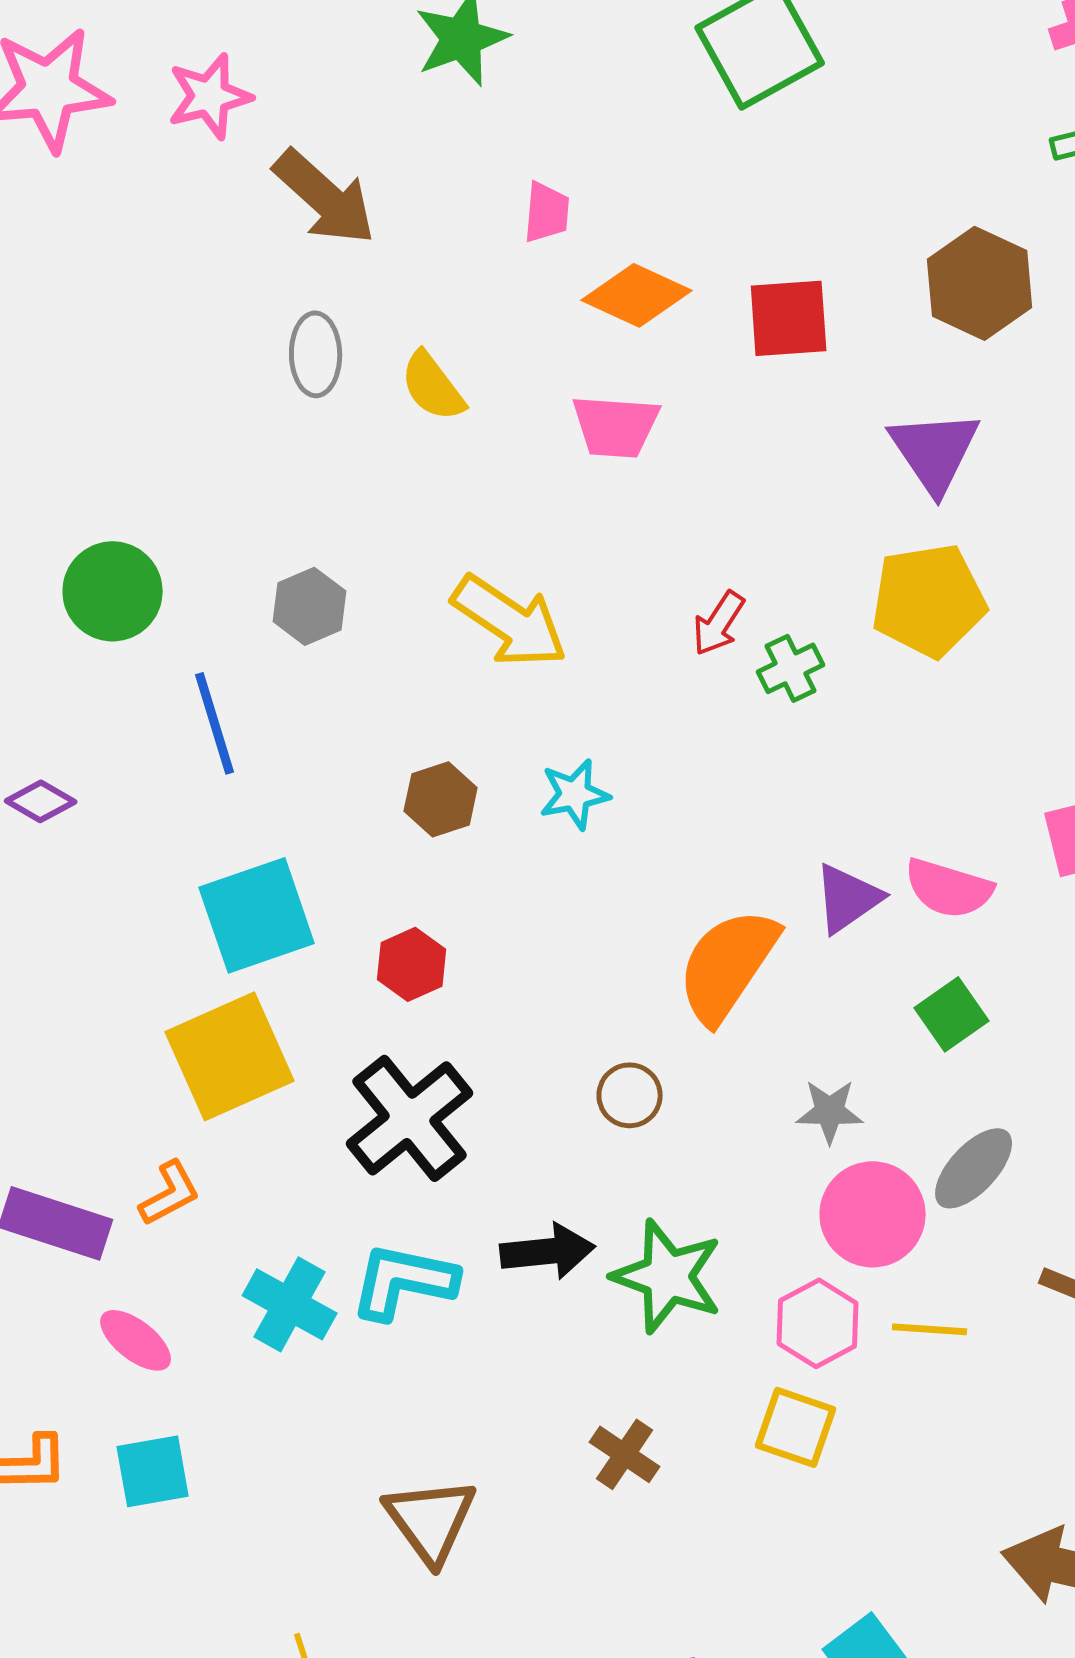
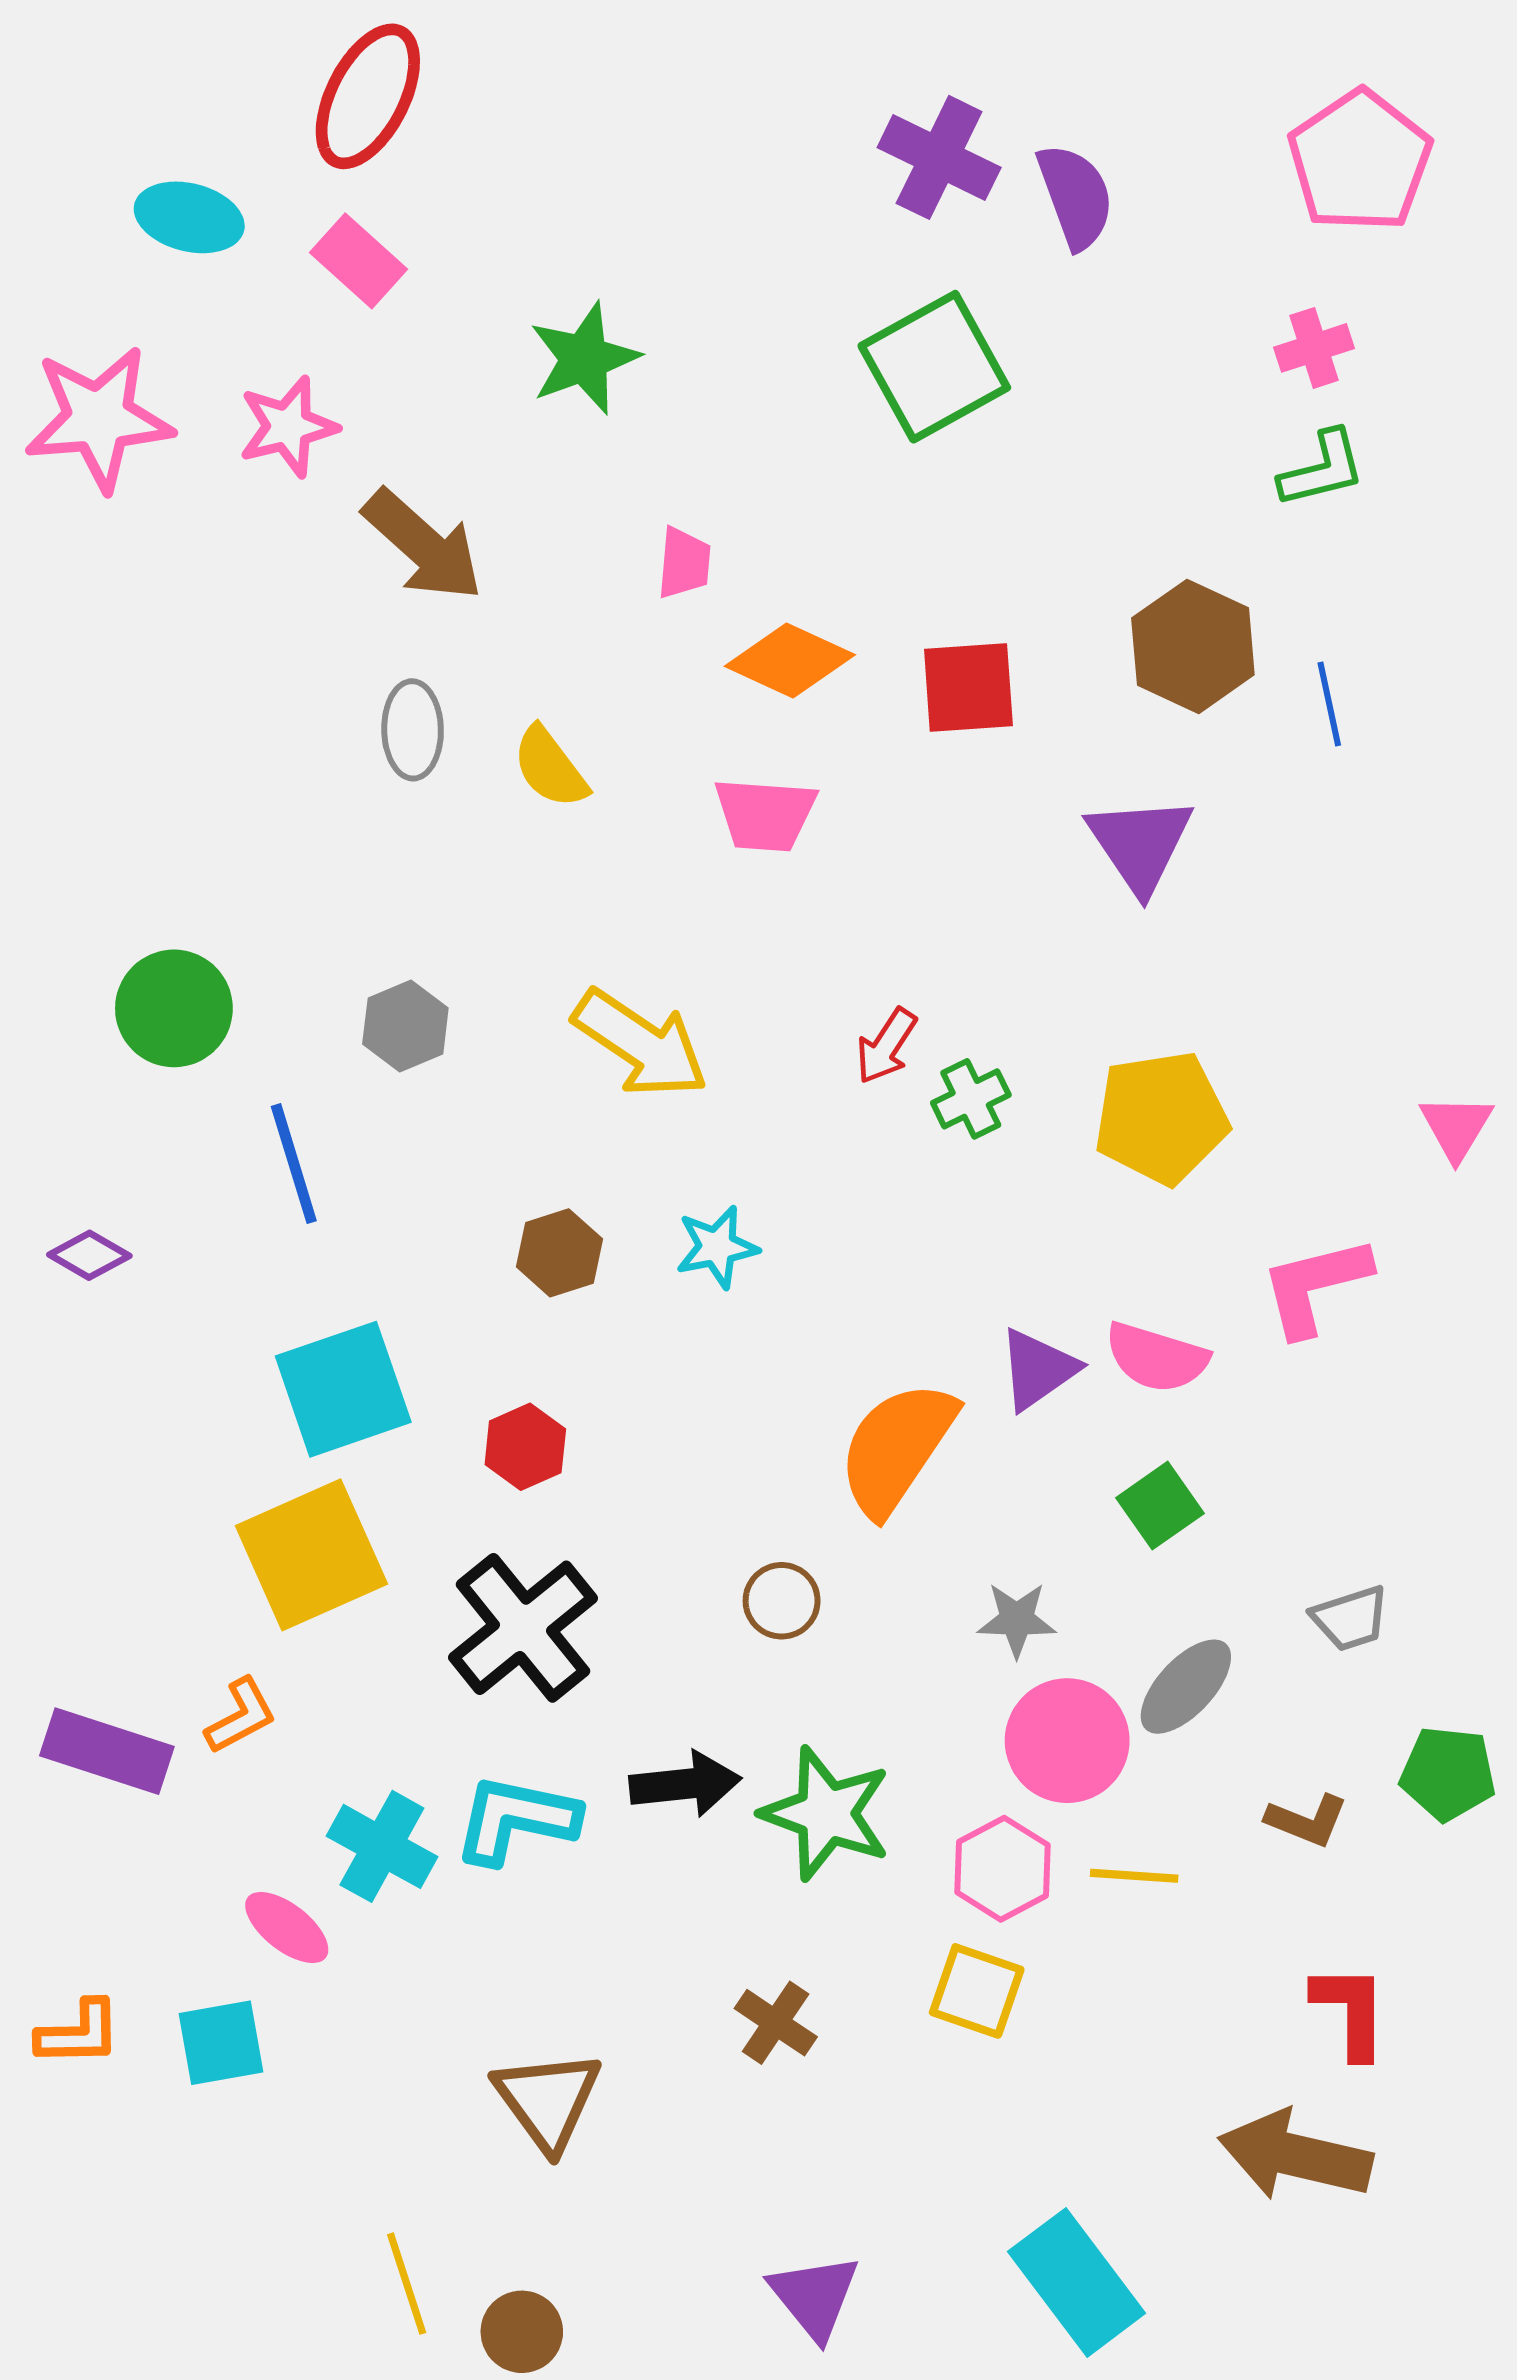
yellow pentagon: (929, 600) -> (1161, 1118), moved
pink ellipse: (136, 1340) -> (287, 1927), moved

